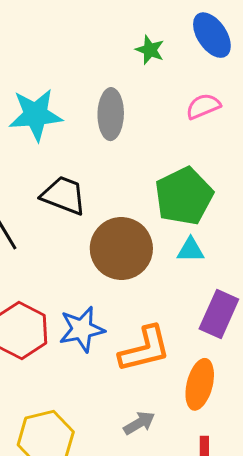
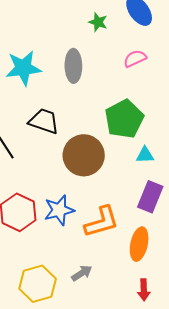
cyan triangle: (191, 250) -> (145, 155), moved
gray arrow: (139, 423) -> (82, 273), moved

